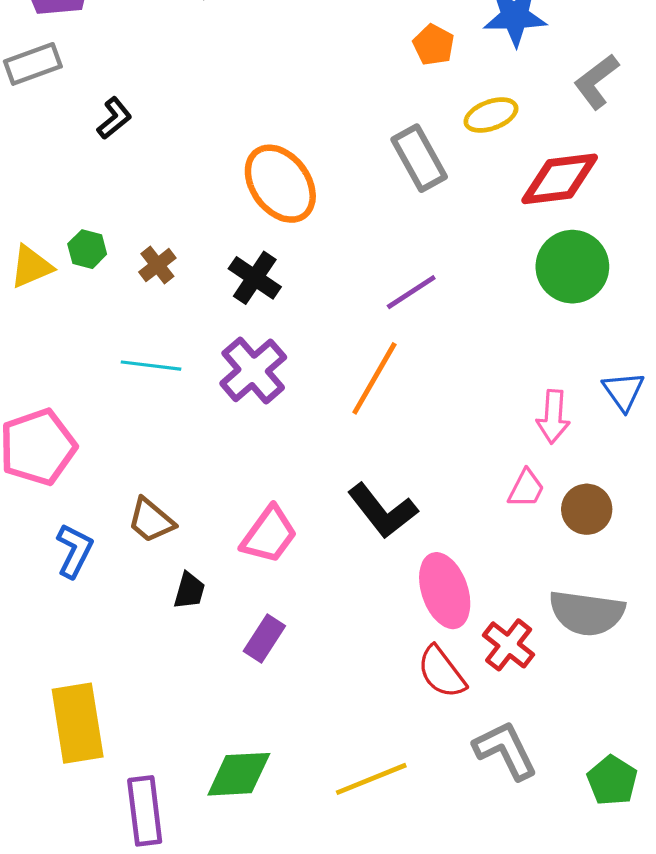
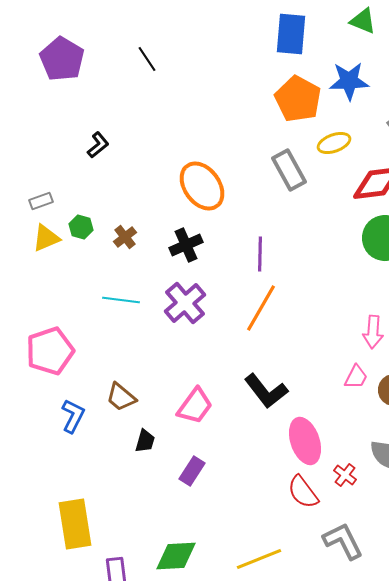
orange pentagon: (434, 45) -> (298, 99), size x1.8
gray rectangle: (33, 64) -> (41, 201), moved, size x0.7
black cross: (255, 278) -> (186, 245), turned 32
purple line: (411, 292) -> (260, 254), moved, turned -56
red cross: (509, 645) -> (345, 475), size x0.7

